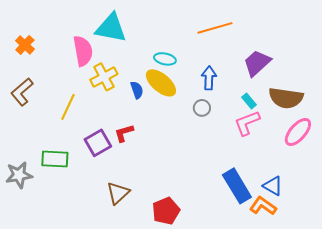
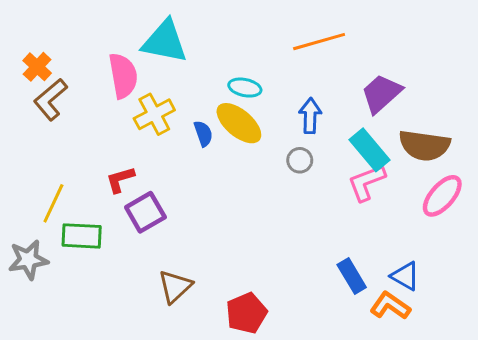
brown L-shape: (22, 92) -> (50, 99), moved
cyan rectangle: (249, 101) -> (369, 150), size x1.8
yellow line: (68, 107) -> (53, 203), moved
red L-shape: (124, 133) -> (120, 180), moved
blue rectangle: (237, 186) -> (352, 276), size x0.7

